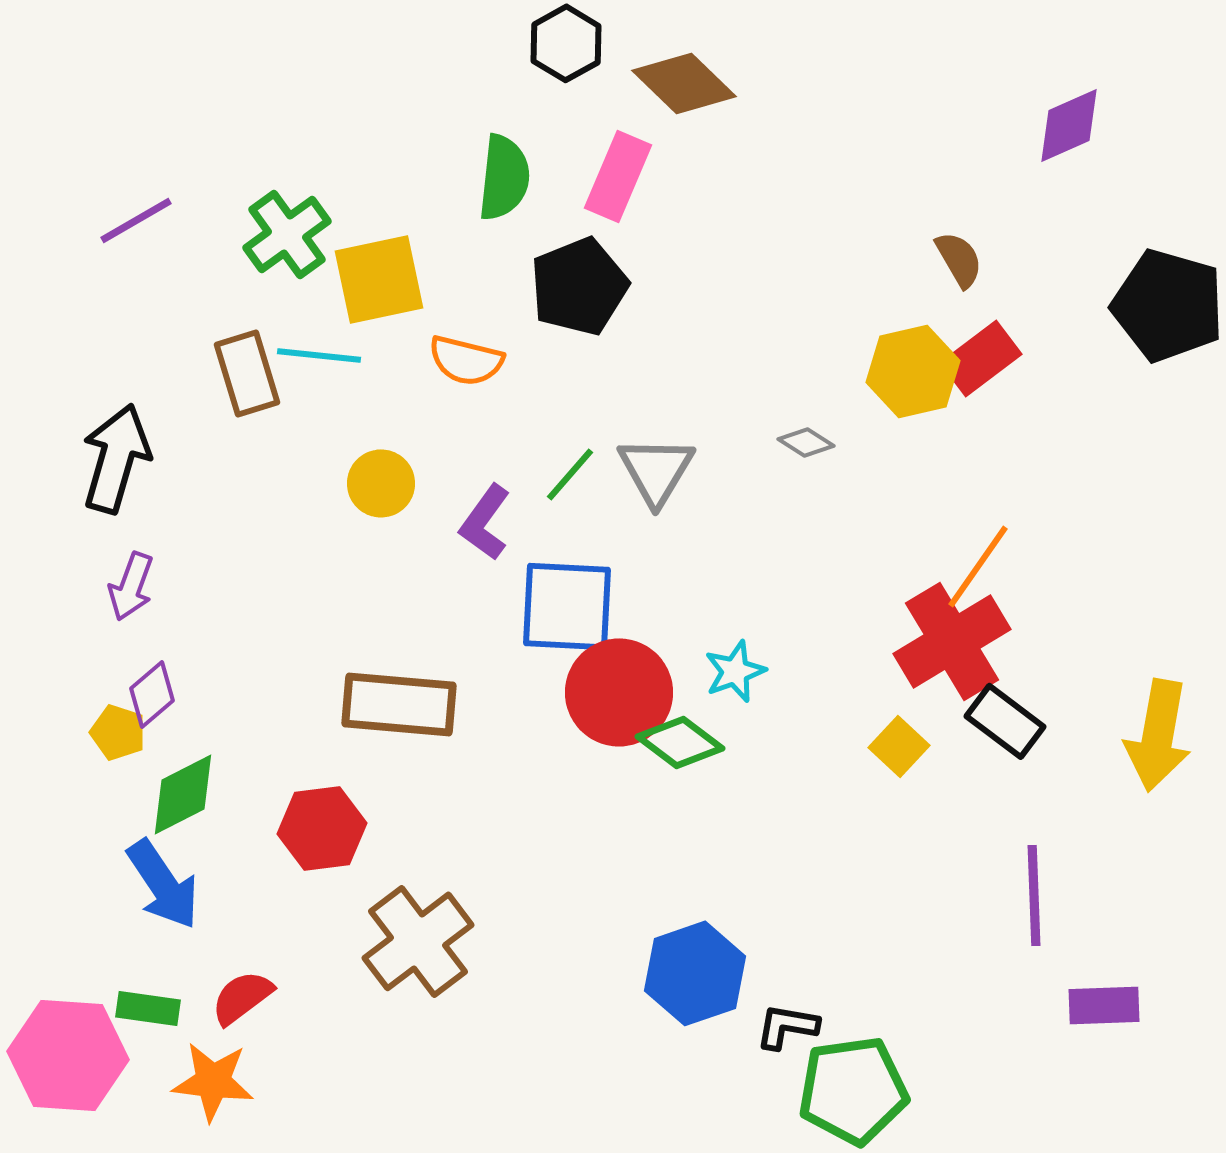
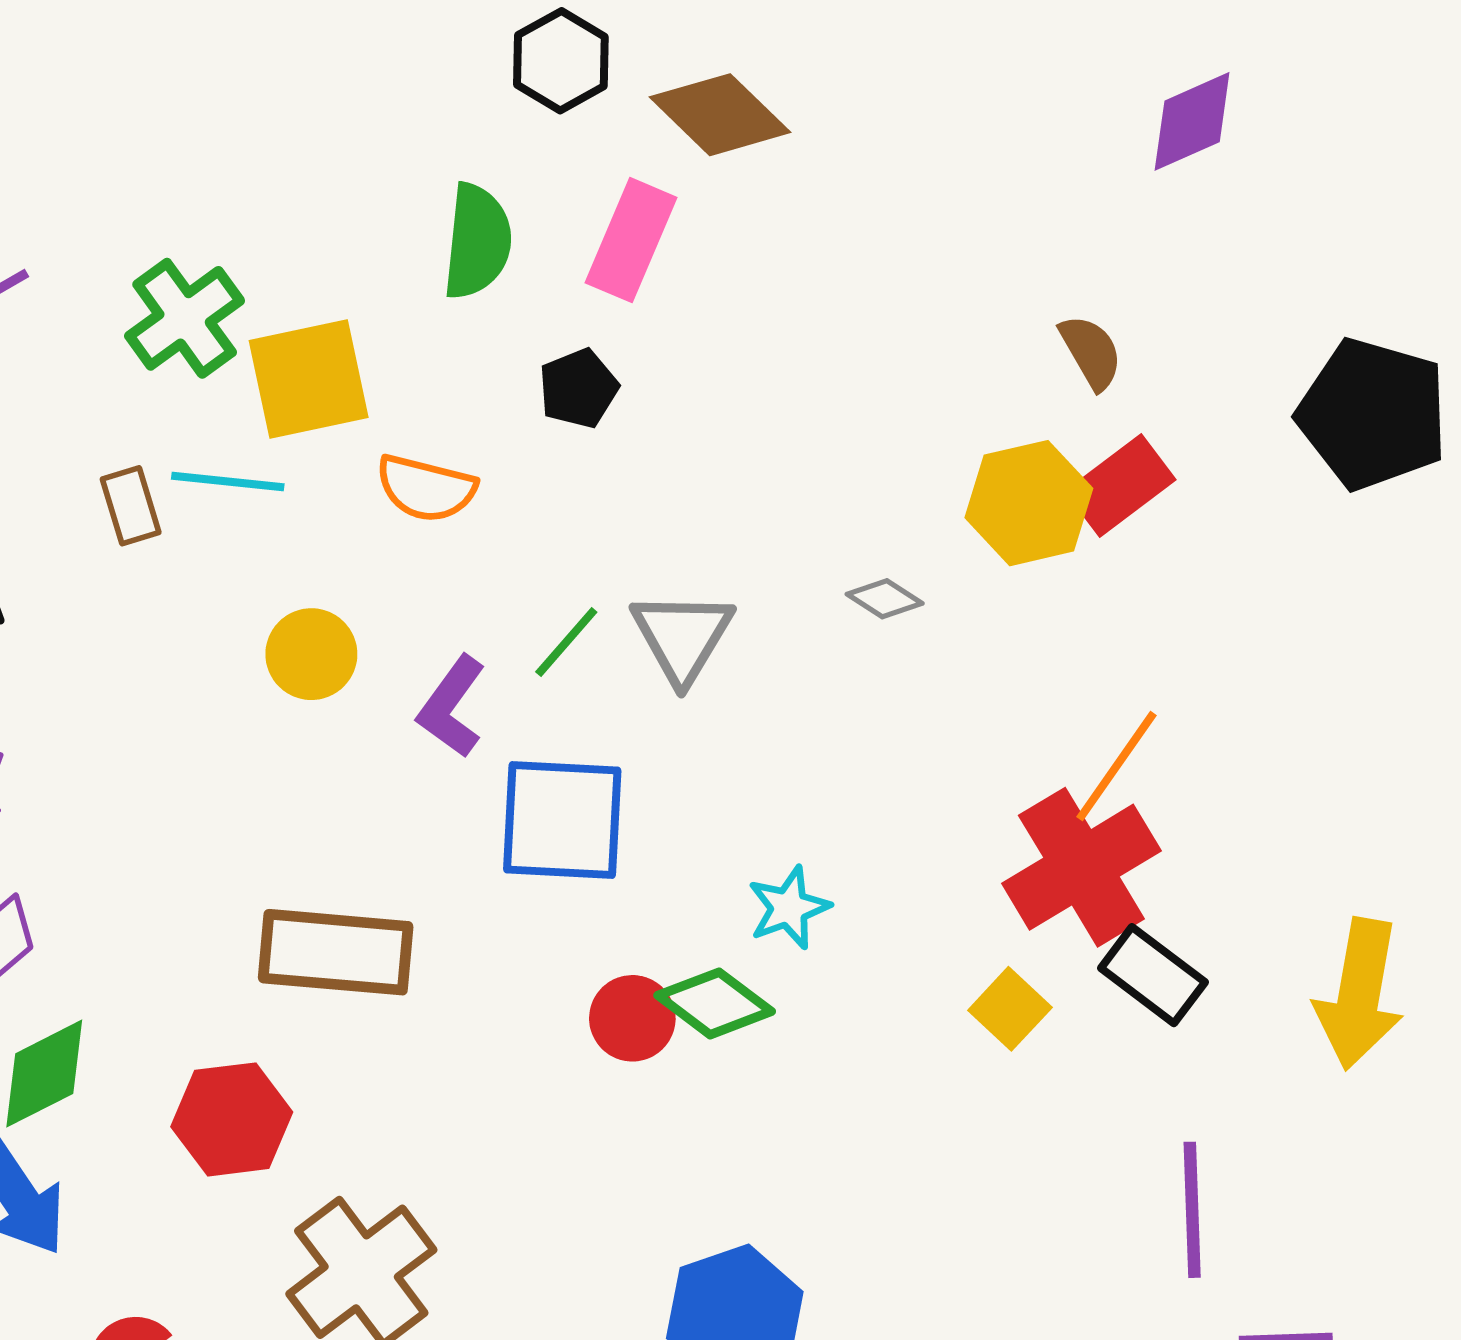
purple diamond: (1069, 125) -> (1192, 121), moved
black pentagon: (579, 286) -> (578, 388), size x0.6
brown rectangle: (247, 373) -> (131, 506), size x0.7
red circle: (619, 692) -> (632, 1018), moved, size x0.6

